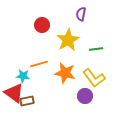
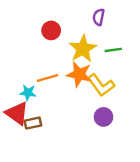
green line: (96, 49) -> (113, 50), moved
orange star: (65, 73) -> (79, 74), moved
yellow L-shape: (94, 78) -> (101, 85), moved

